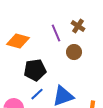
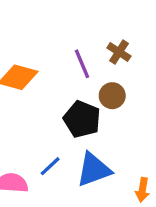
black pentagon: (35, 70) -> (82, 119), moved, turned 30

